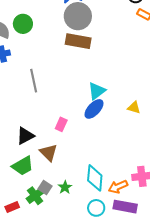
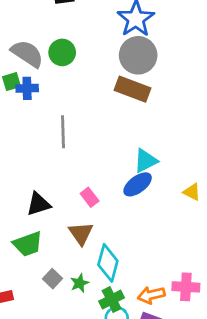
pink rectangle: (61, 124) -> (90, 197), turned -72
brown triangle: (49, 153) -> (81, 233), moved
cyan diamond: (95, 178) -> (108, 263), moved
green cross: (35, 196) -> (112, 300), moved

